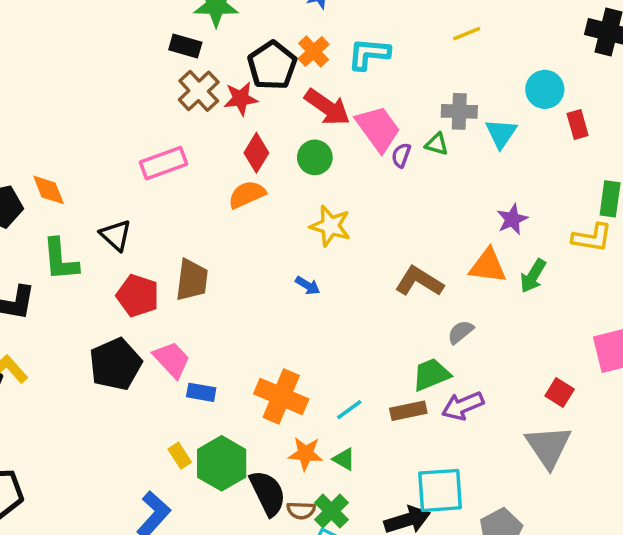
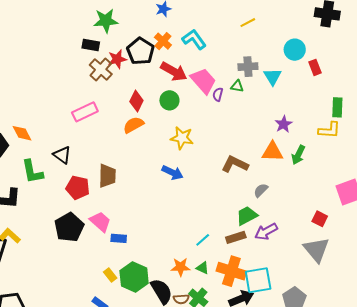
cyan L-shape: (369, 54) -> (194, 39), turned 55
red star: (241, 99) -> (117, 59), moved
blue arrow: (308, 285) -> (172, 173), size x1.5
orange cross: (281, 396) -> (231, 271), moved

